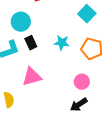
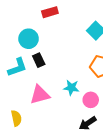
cyan star: (62, 43) -> (71, 88), moved

